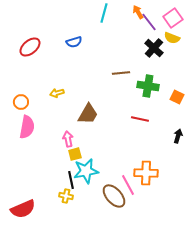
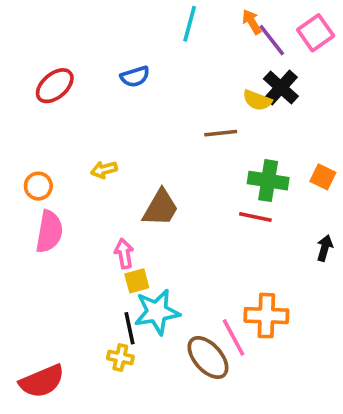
yellow semicircle: (172, 38) -> (257, 100), moved
green cross: (148, 86) -> (268, 181), moved

